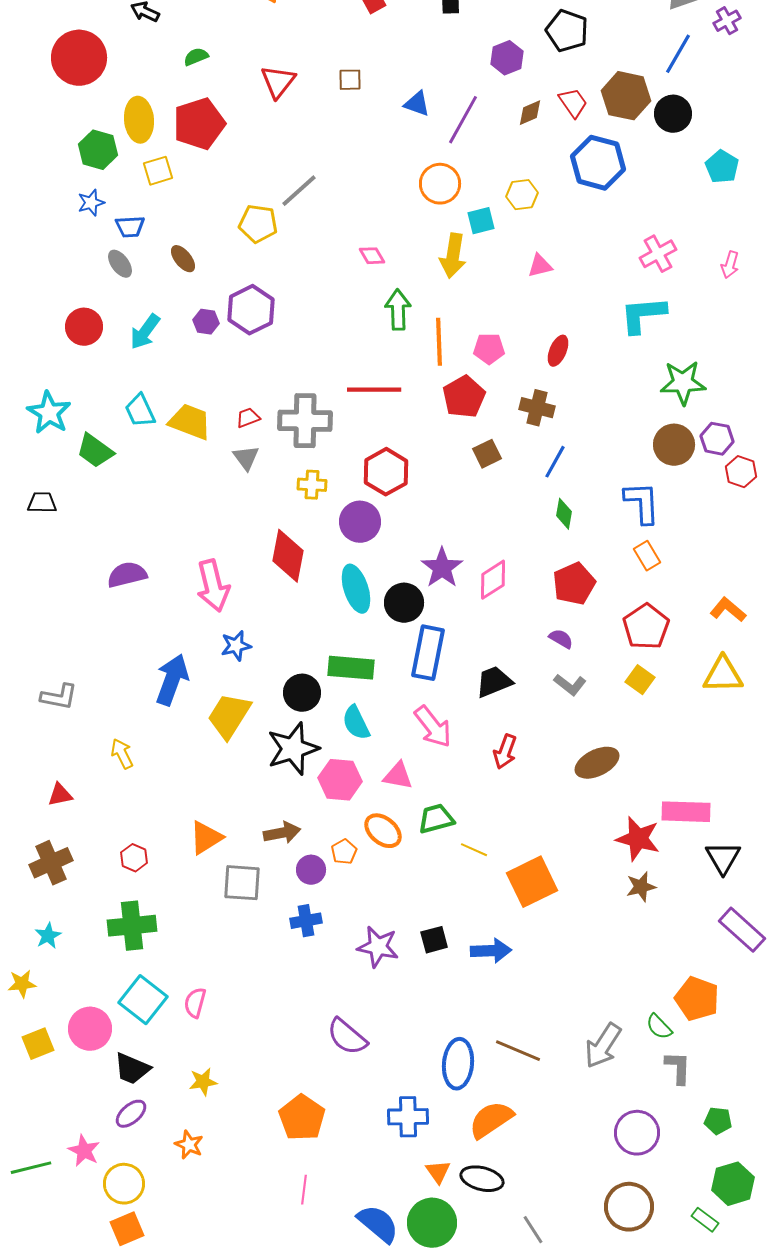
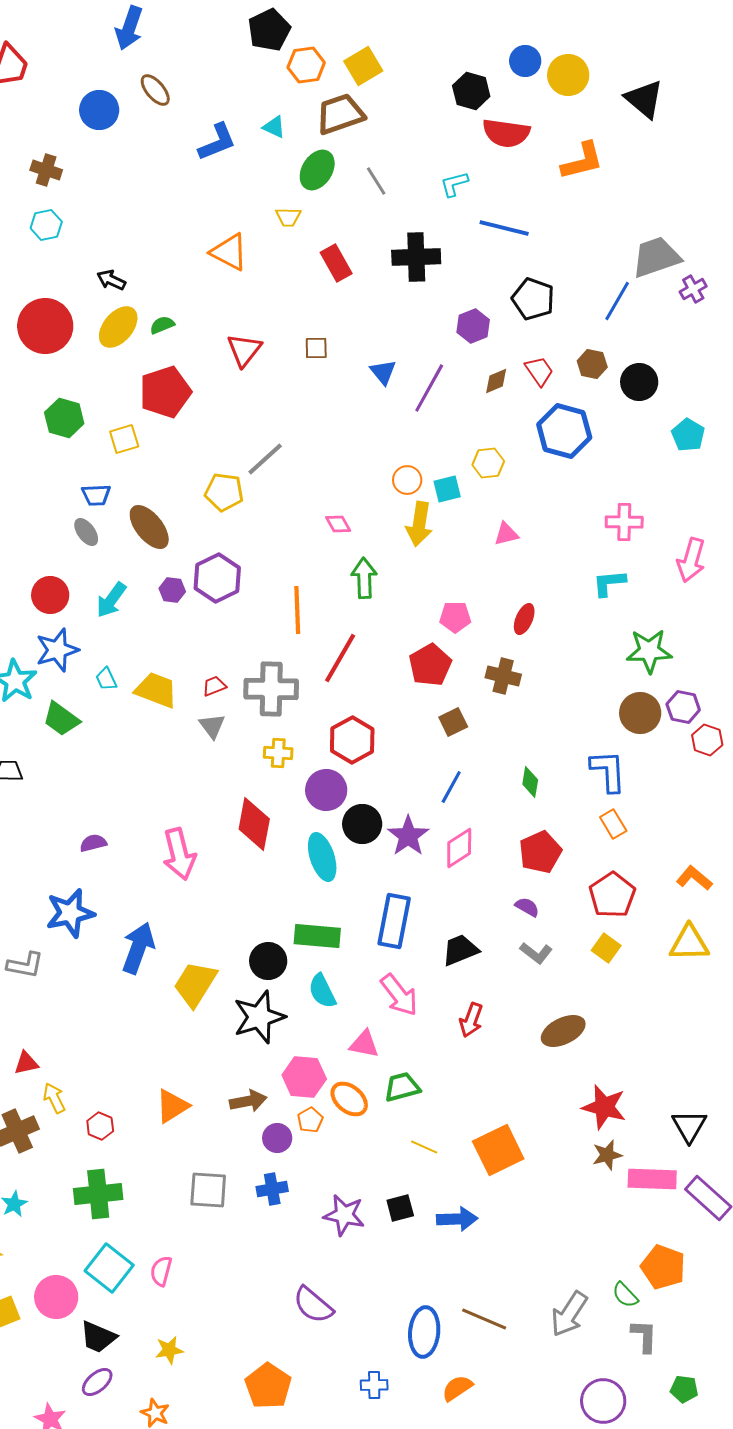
blue line: (678, 54) -> (617, 301), moved
brown hexagon: (626, 96) -> (592, 364), size x0.6
blue triangle: (417, 104) -> (383, 372), turned 32
yellow ellipse: (139, 120) -> (118, 327), moved, turned 45
orange circle: (440, 184) -> (407, 480), moved, size x0.7
blue star: (91, 203) -> (57, 650), moved, size x1.6
pink cross: (658, 254) -> (624, 522), turned 30
brown ellipse: (183, 259) -> (149, 527), size x1.6
pink arrow: (730, 265) -> (691, 560), moved, size x1.6
cyan L-shape: (643, 315) -> (609, 583), size x0.7
orange line: (439, 342) -> (297, 610), moved
red line: (374, 390) -> (340, 658), turned -60
cyan trapezoid: (140, 411) -> (106, 679), size x0.7
blue line: (555, 462) -> (451, 787), moved
purple semicircle: (127, 575) -> (93, 843), size x0.7
black circle: (404, 603) -> (362, 824), moved
blue star: (236, 646) -> (70, 913), moved, size x1.6
yellow arrow: (122, 754) -> (54, 1098), moved
pink hexagon: (340, 780) -> (304, 1077), moved
pink rectangle: (686, 812) -> (652, 1179), moved
yellow line: (474, 850) -> (424, 1147), moved
gray square: (242, 883) -> (208, 1190), moved
blue cross: (408, 1117) -> (374, 1385), size x0.7
orange semicircle: (491, 1120) -> (457, 1388), size x0.7

